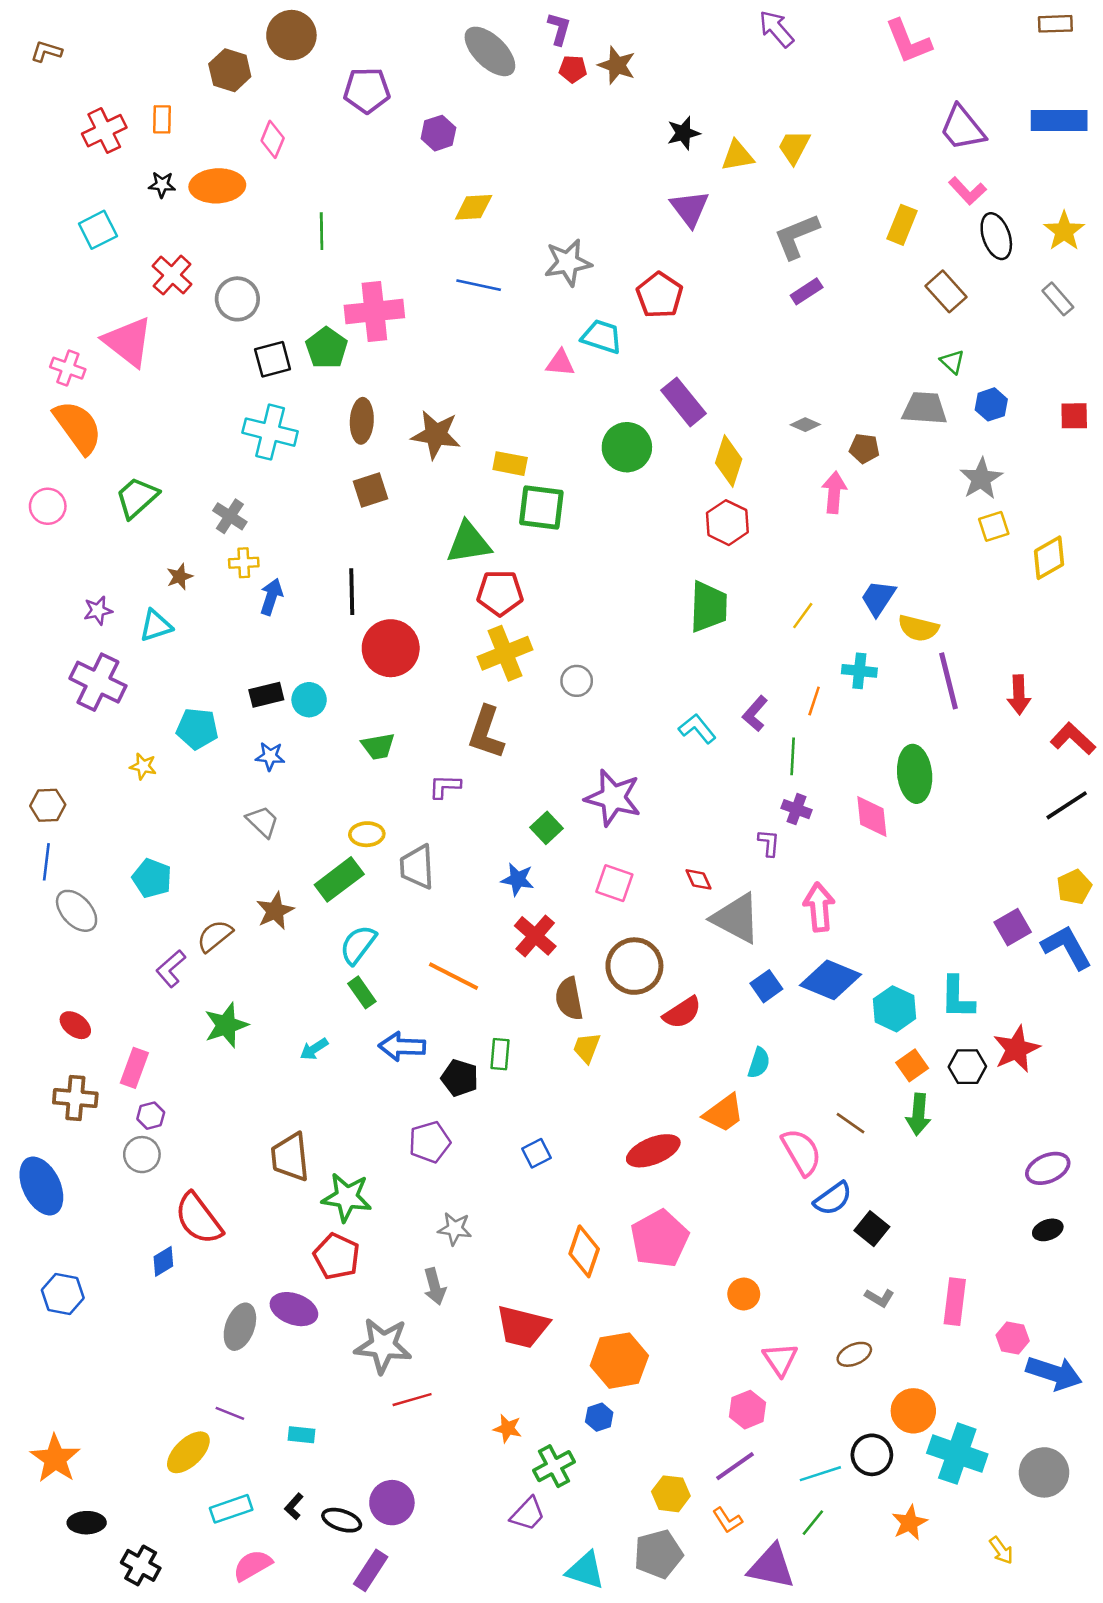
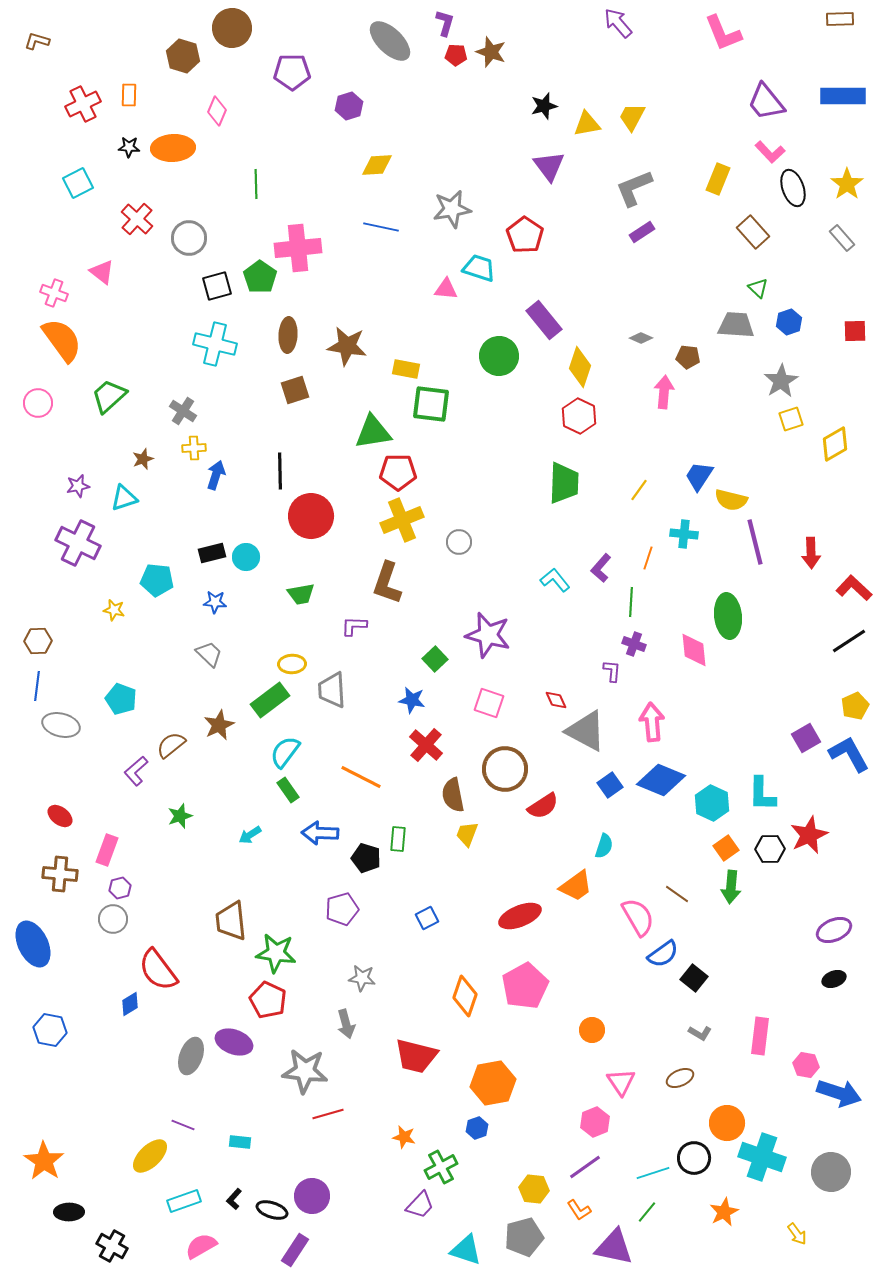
pink triangle: (128, 342) -> (102, 272), size x0.6
gray ellipse: (77, 911) -> (61, 725), turned -33
green star: (226, 1025) -> (180, 816), size x0.7

